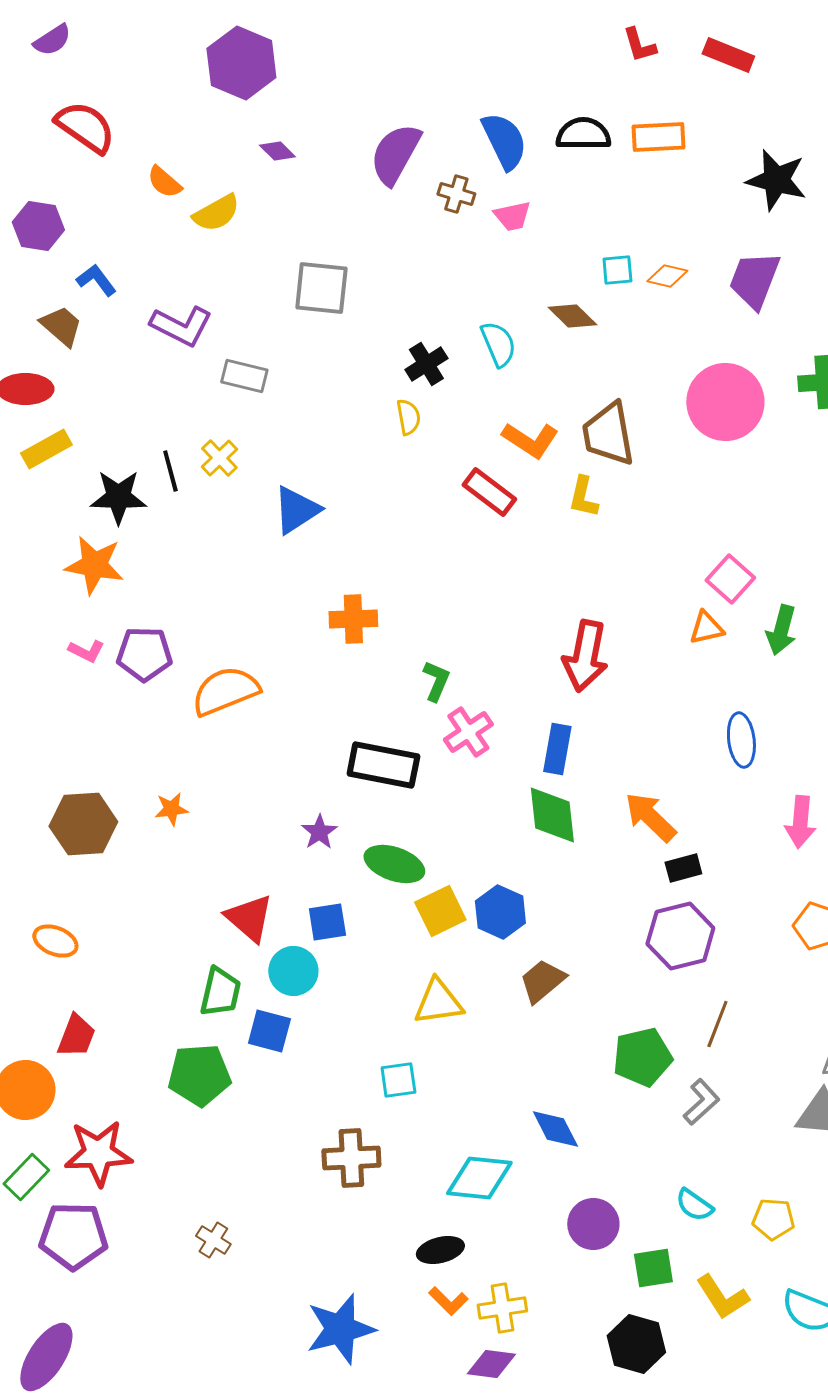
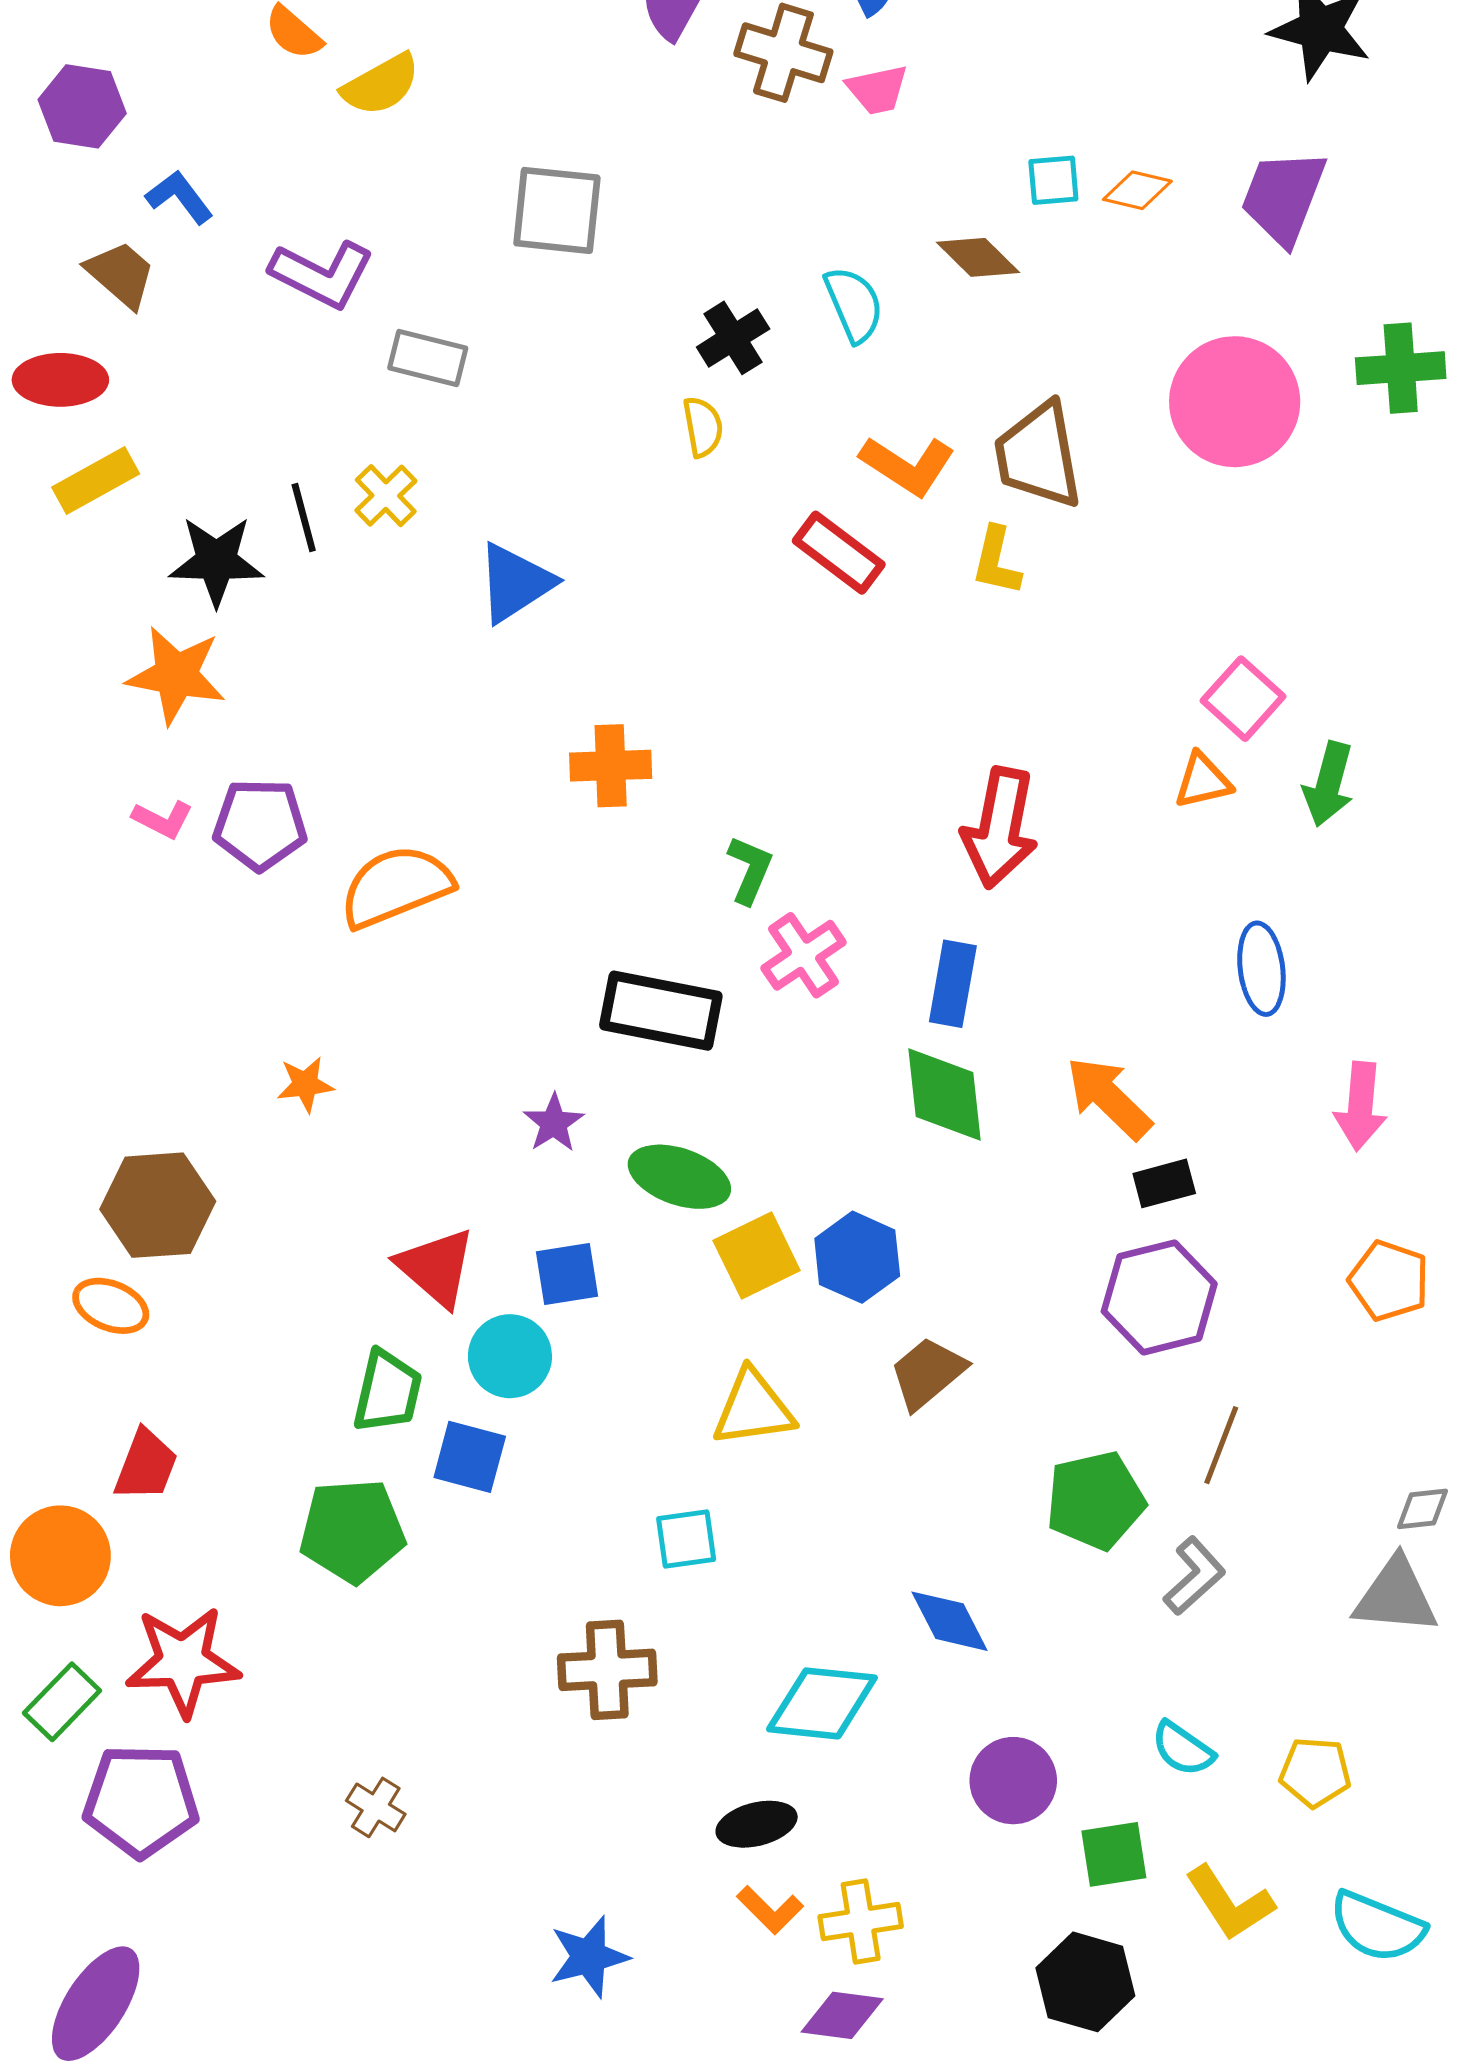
brown cross: (456, 194) -> (783, 53), size x1.5
brown hexagon: (83, 824) -> (158, 1205), moved
blue star: (340, 1329) -> (589, 1957), size x0.7

